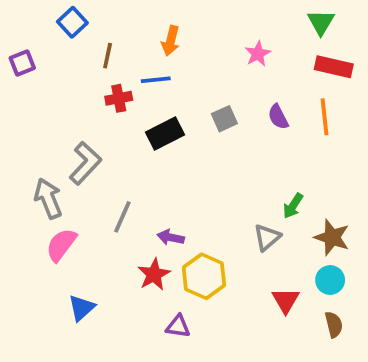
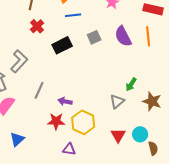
blue line: (156, 80) -> (73, 15), moved
red cross: (119, 98) -> (37, 26), turned -32
purple semicircle: (278, 117) -> (123, 36), size x1.5
red star: (154, 274) -> (56, 121), turned 30
cyan circle: (330, 280) -> (140, 134), moved
red triangle: (286, 300) -> (118, 135), moved

